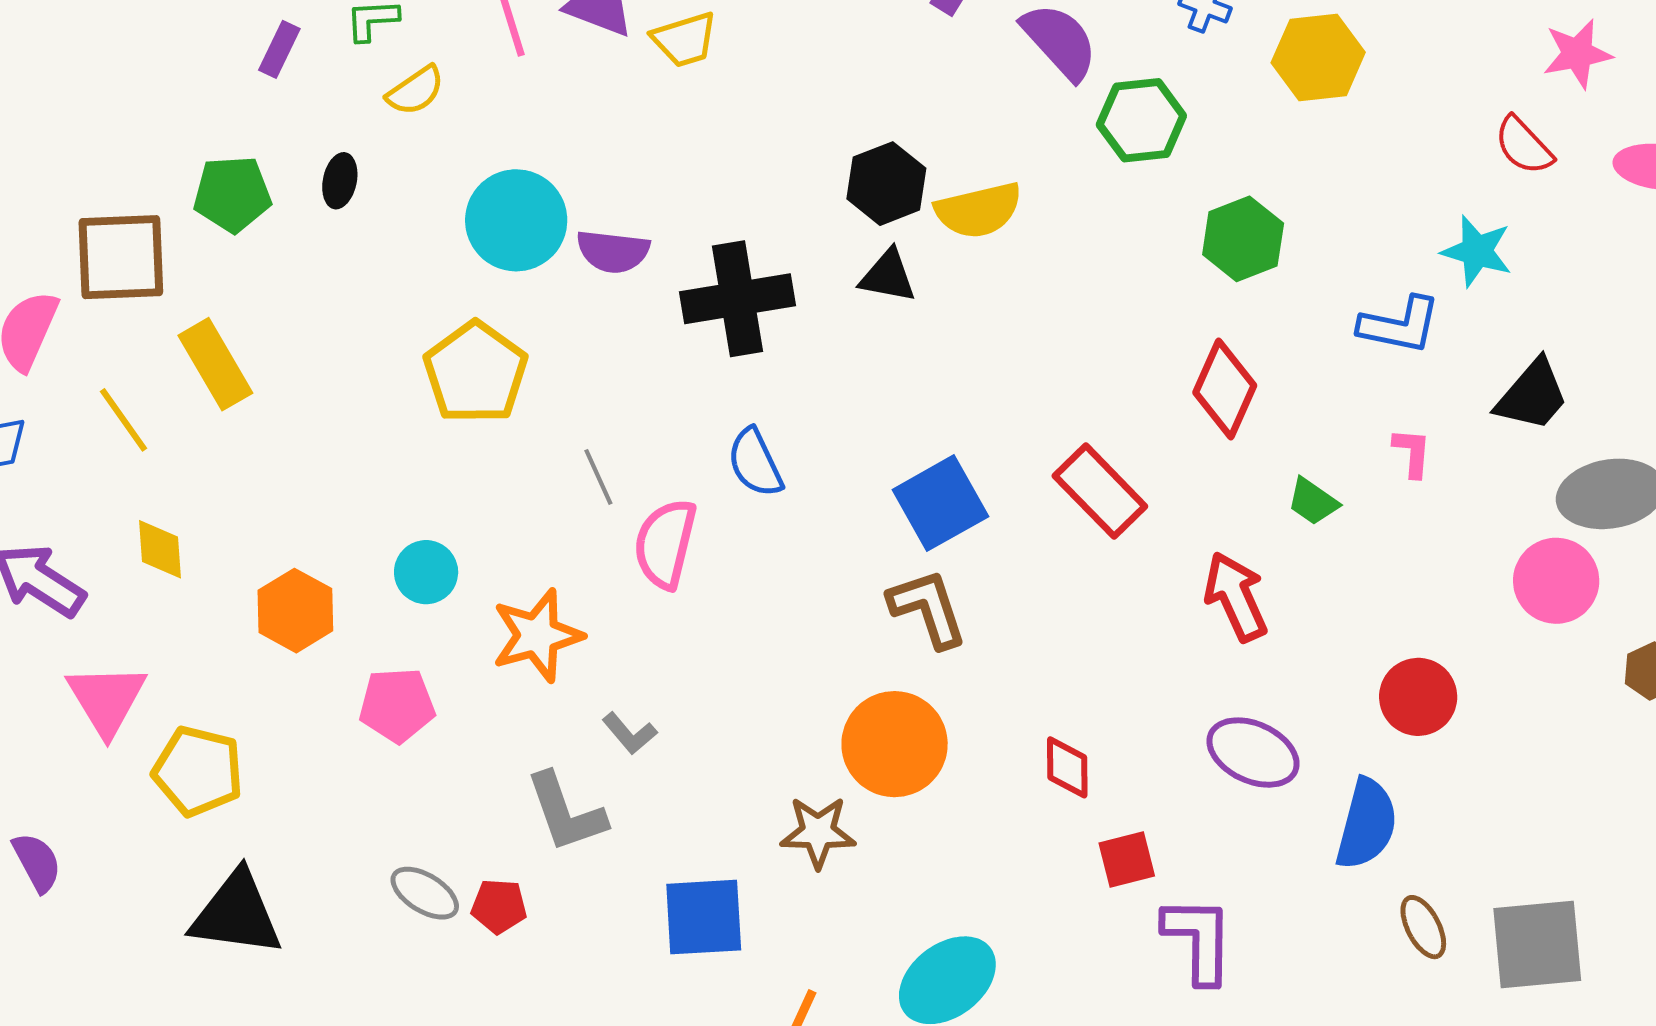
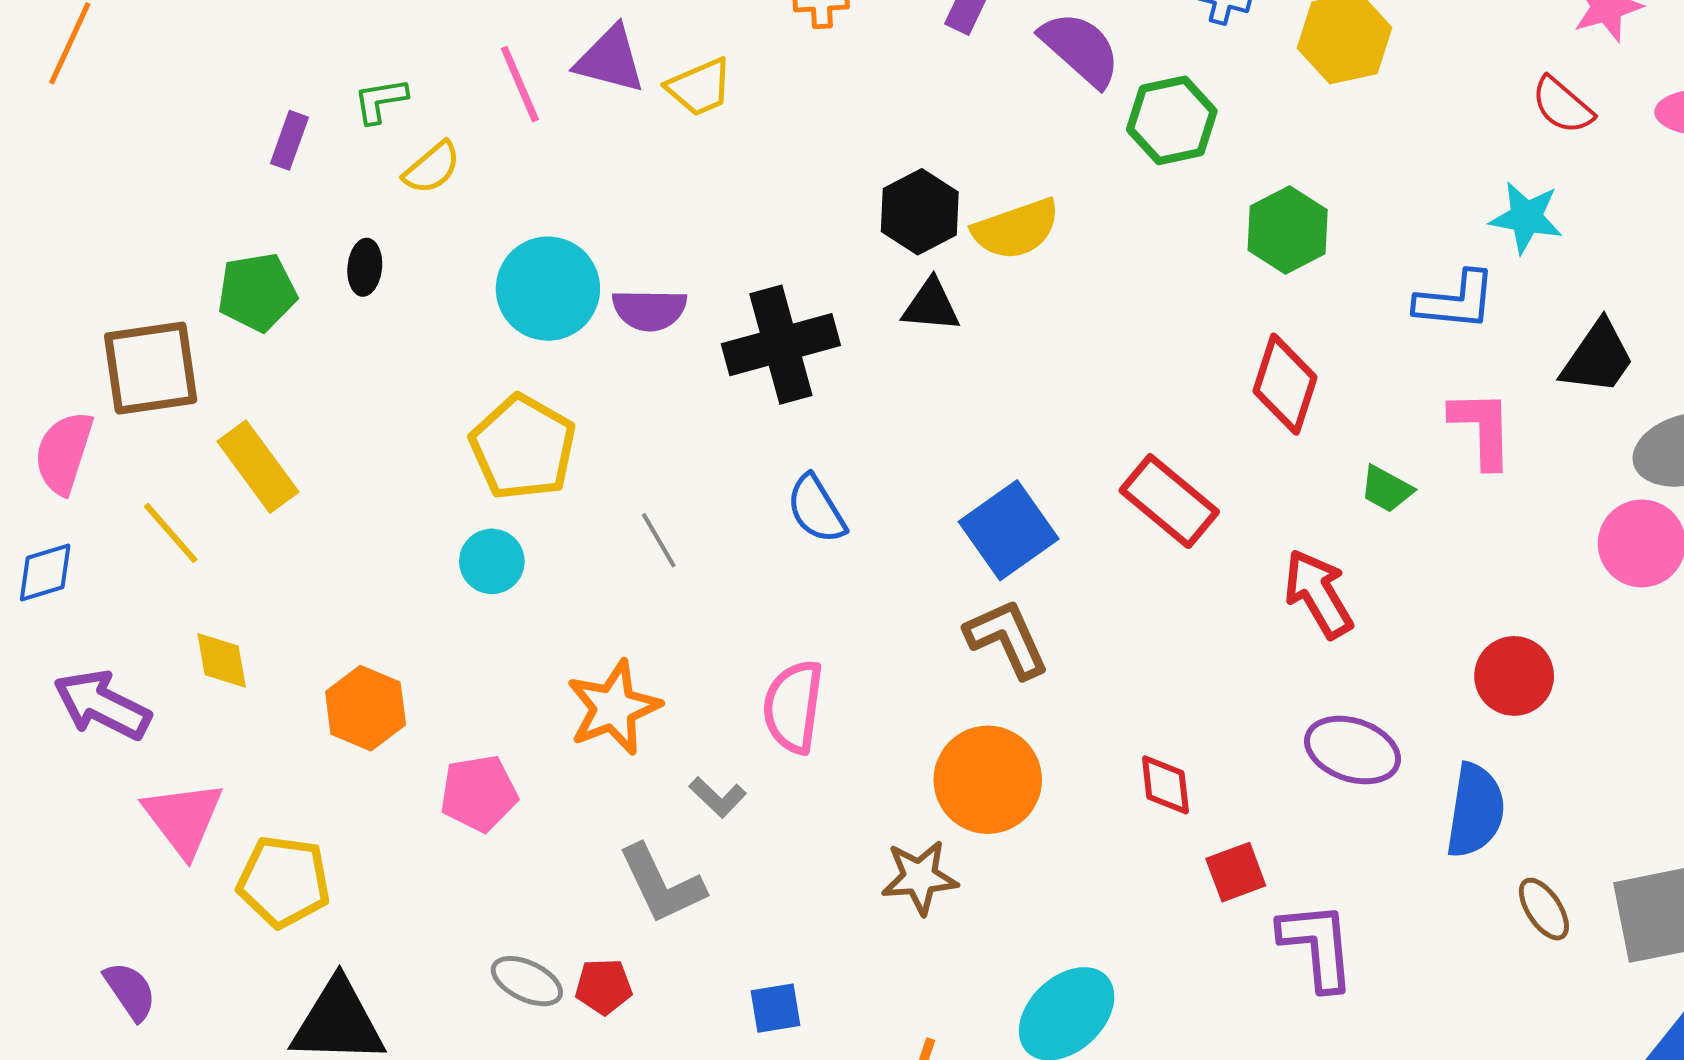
pink L-shape: (1412, 453) -> (1482, 429), size x1.6
pink semicircle: (665, 544) -> (793, 707), moved
cyan circle: (426, 572) -> (492, 561), moved
blue square: (704, 917) -> (776, 1008), moved, size x0.6

